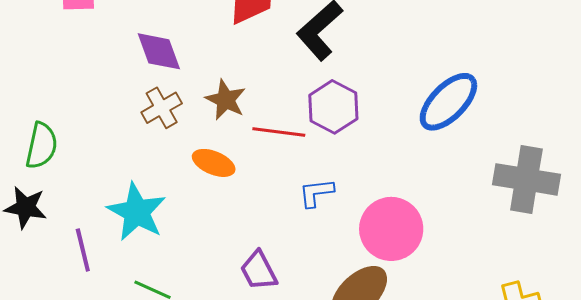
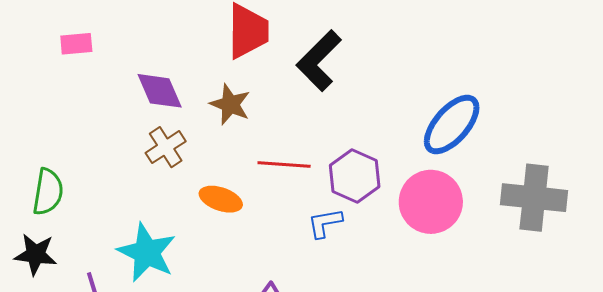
brown star: (226, 100) -> (230, 104), moved
purple hexagon: (333, 107) -> (355, 176), moved
pink circle: (391, 229) -> (431, 202), moved

